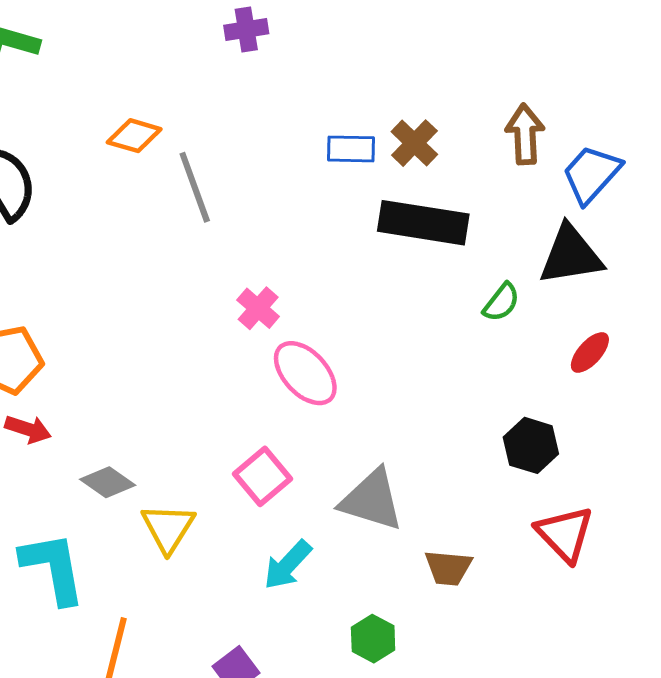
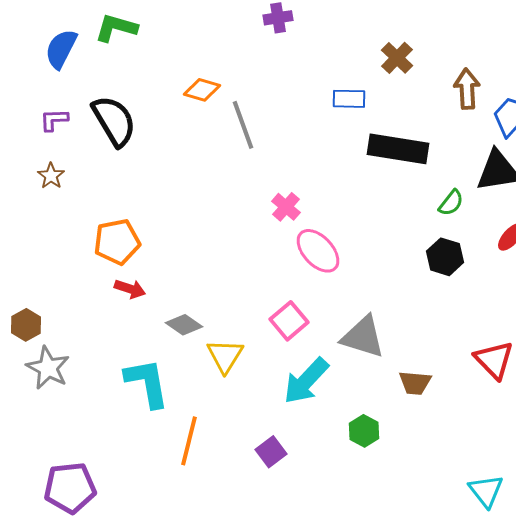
brown cross: (414, 143) -> (397, 58), moved
black hexagon: (531, 445) -> (445, 257), moved
cyan arrow: (288, 565) -> (306, 381), size x1.4

